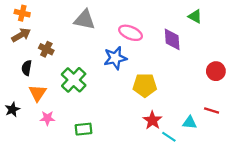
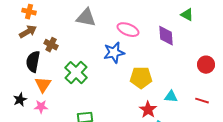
black semicircle: (27, 68) -> (33, 62), size x1.5
pink star: (47, 118) -> (41, 107), moved
cyan triangle: (190, 123) -> (171, 97), moved

